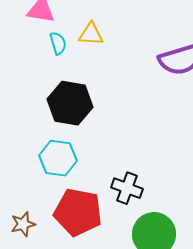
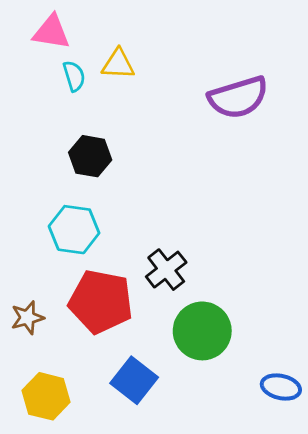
black hexagon: (70, 103) -> (90, 156), size x0.7
black cross: (127, 188) -> (166, 270), turned 32

